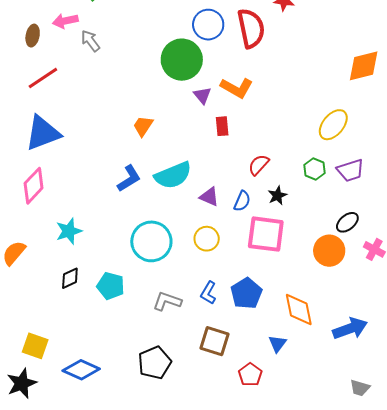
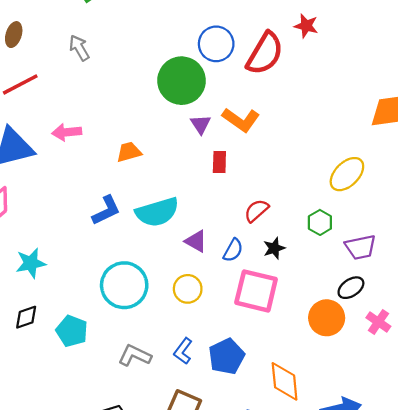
pink arrow: (65, 21) -> (67, 132), moved
red semicircle: (251, 28) -> (265, 53), turned 36
orange trapezoid: (143, 126) -> (129, 152), turned 35
purple trapezoid: (350, 170) -> (360, 247), moved

